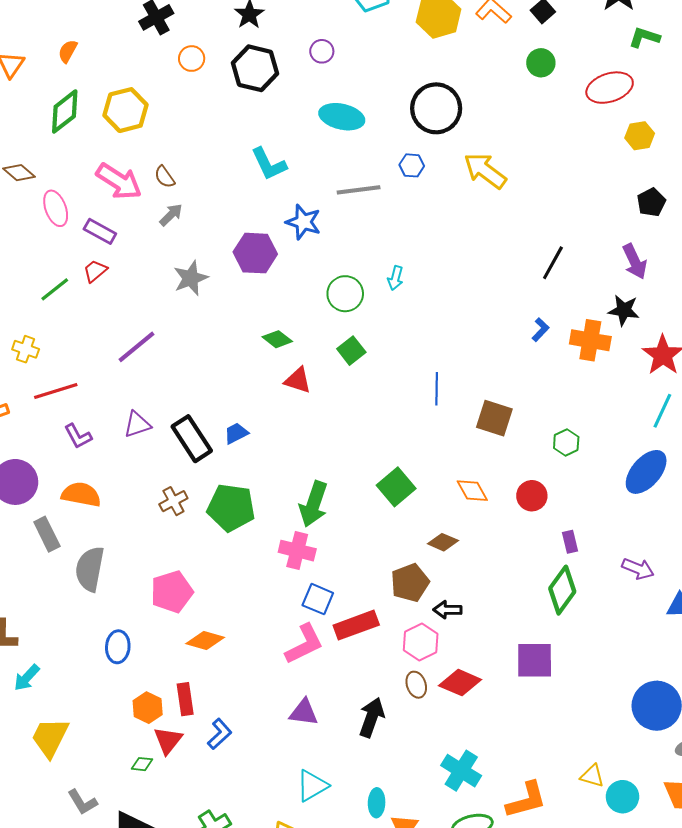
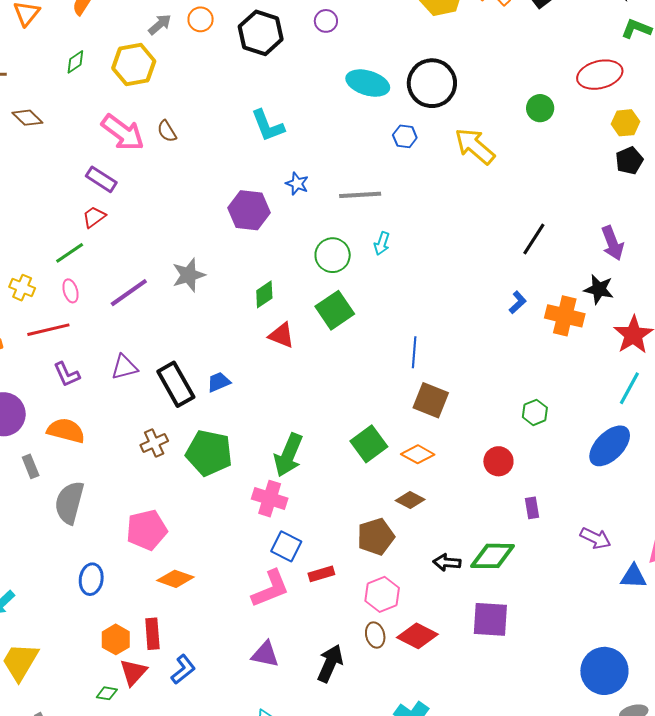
green circle: (541, 63) -> (540, 108), moved
green diamond: (65, 111) -> (75, 62), size x0.6
cyan ellipse: (342, 117) -> (368, 83), moved
gray line: (359, 190) -> (360, 195), moved
black pentagon: (651, 202) -> (629, 161), moved
pink ellipse: (56, 208) -> (70, 291), moved, size x0.7
gray arrow: (171, 215) -> (160, 24), moved
blue star: (303, 222) -> (297, 184), size x0.7
gray star: (191, 278) -> (189, 275), moved
green line: (55, 289) -> (70, 253), moved
green diamond: (277, 339) -> (264, 294), turned -76
green square: (351, 351) -> (335, 310), size x1.4
brown square: (494, 418) -> (431, 400), moved
orange diamond: (472, 491) -> (418, 454), moved, turned -36
gray rectangle: (47, 534) -> (31, 466), size x0.7
green diamond: (562, 590) -> (493, 556), moved, turned 51
black arrow: (447, 610) -> (447, 562), moved
red rectangle: (356, 625) -> (321, 574), size x0.6

